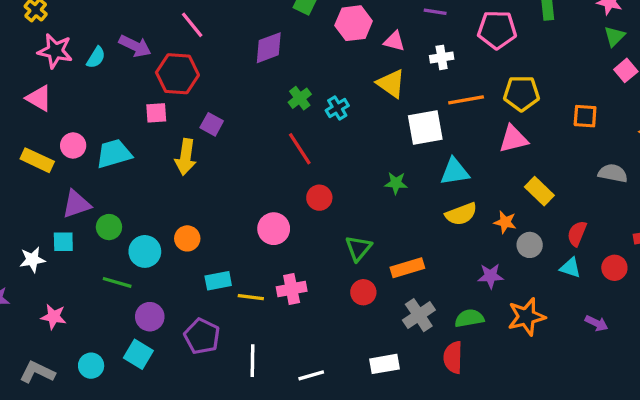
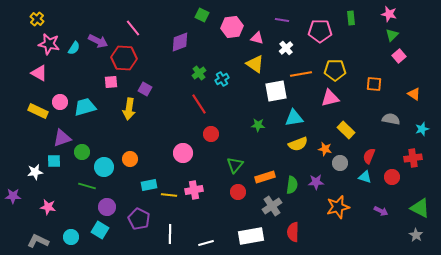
white cross: (442, 57) -> (286, 48), turned -32
green semicircle: (469, 318) -> (292, 185), moved, turned 108
white rectangle: (385, 364) -> (251, 236), size x1.4

